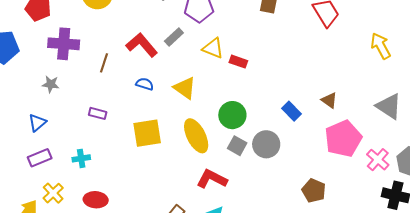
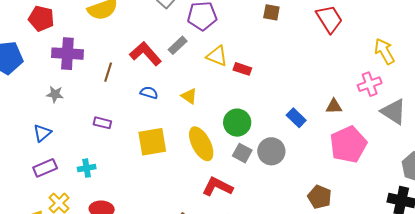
yellow triangle: (185, 88) -> (189, 96), size x0.7
brown triangle: (329, 100) -> (334, 106), turned -36
pink cross: (378, 160) -> (370, 84), moved, turned 30

